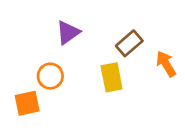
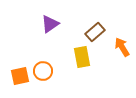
orange circle: (50, 76) -> (43, 71), moved

